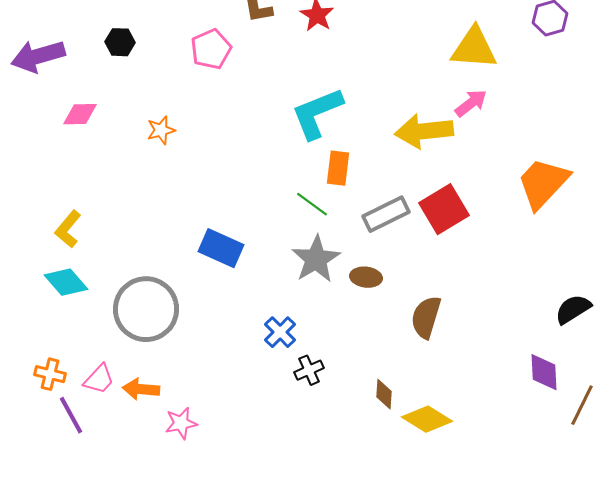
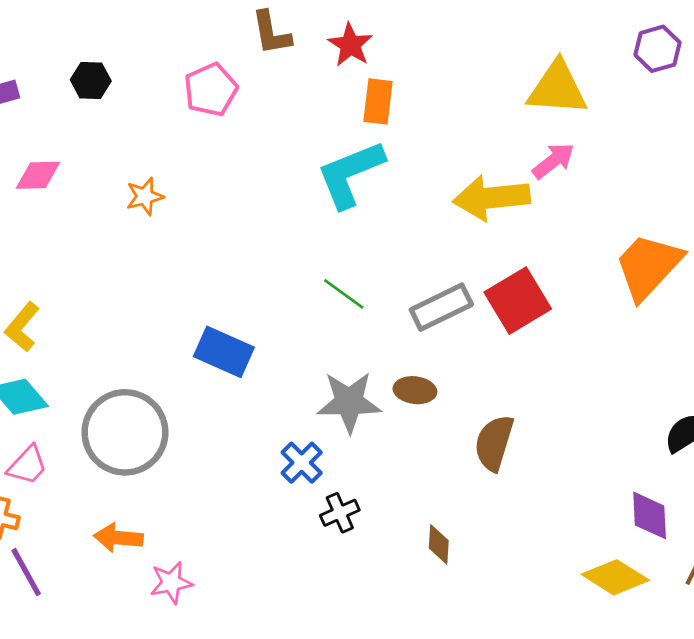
orange rectangle: (338, 168) -> (378, 101), moved
gray star: (316, 259) -> (349, 402), moved, turned 30
pink trapezoid: (99, 379) -> (27, 465), moved
yellow diamond: (427, 419) -> (615, 577), moved

